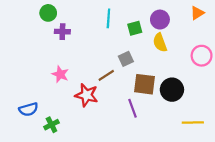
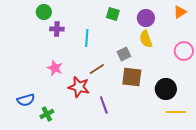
cyan line: (108, 18) -> (87, 38), moved
green square: (135, 28) -> (113, 14), moved, turned 32
gray square: (126, 59) -> (124, 54), moved
black circle: (172, 90) -> (166, 89), moved
purple line: (133, 108) -> (104, 105), moved

